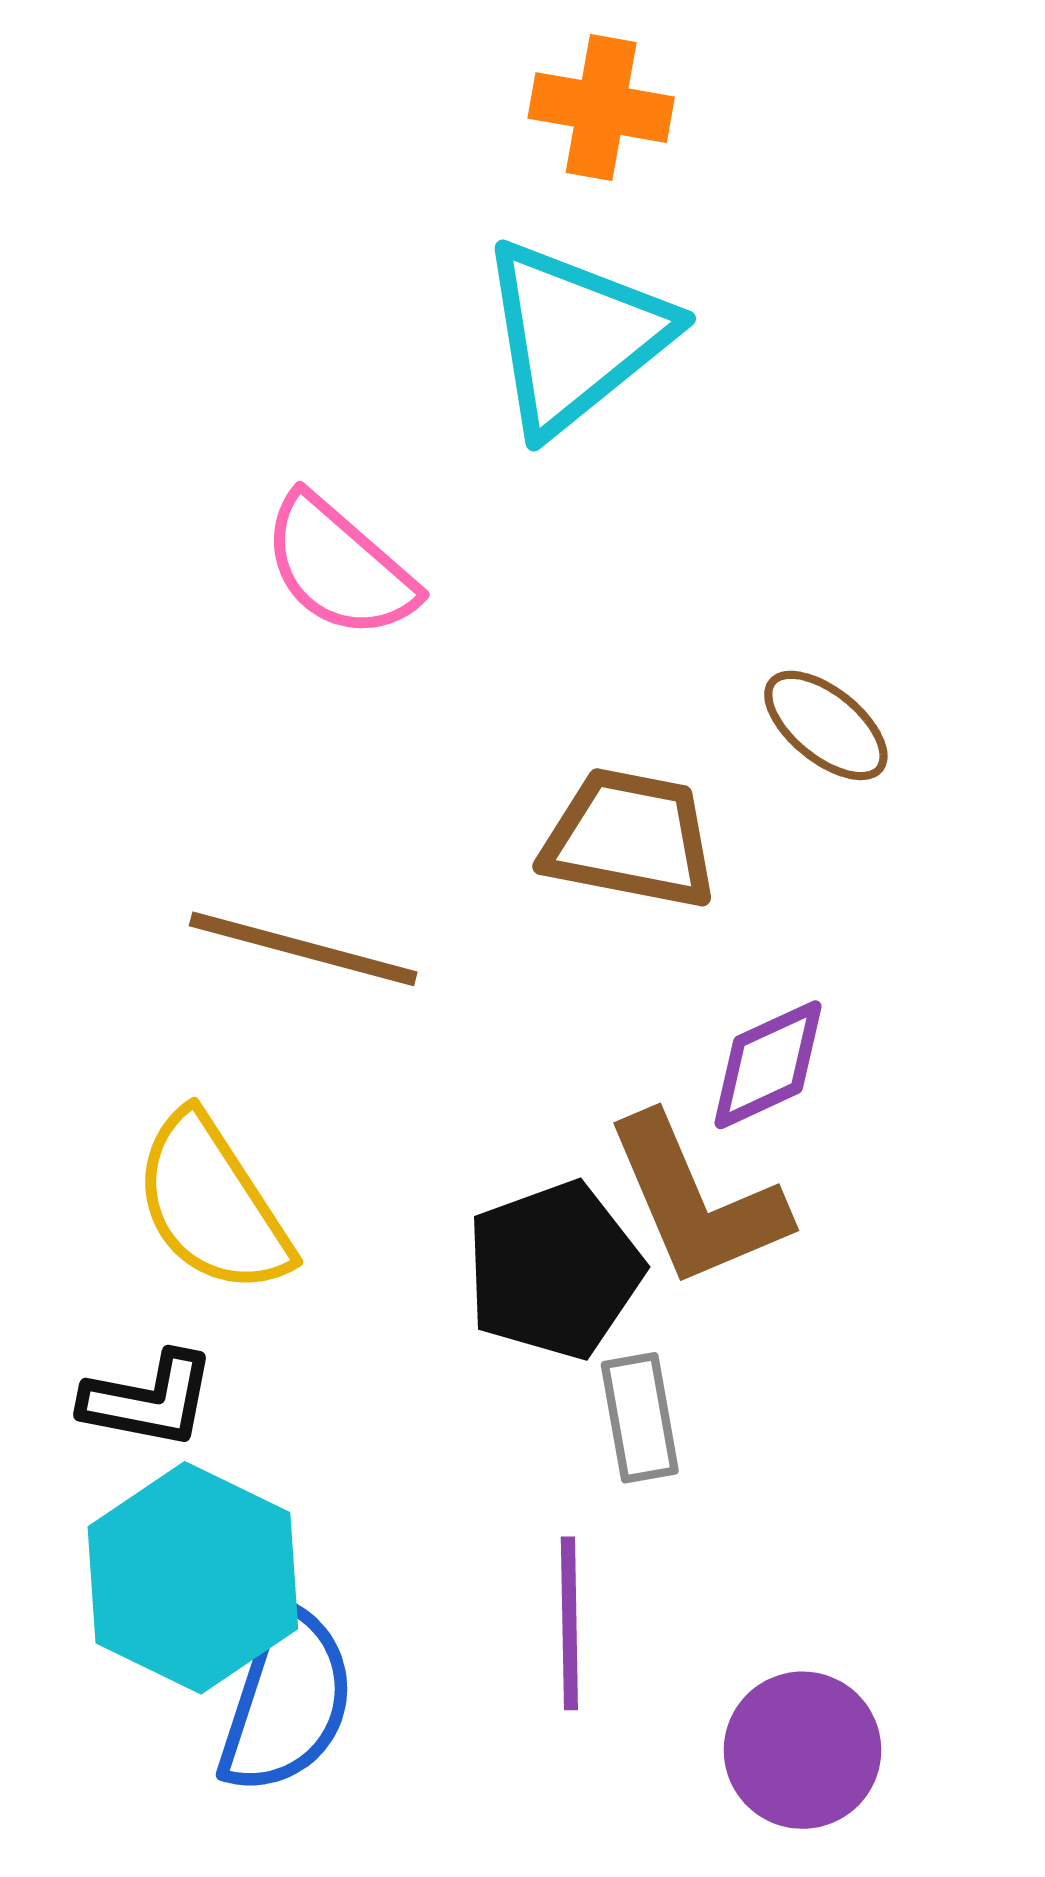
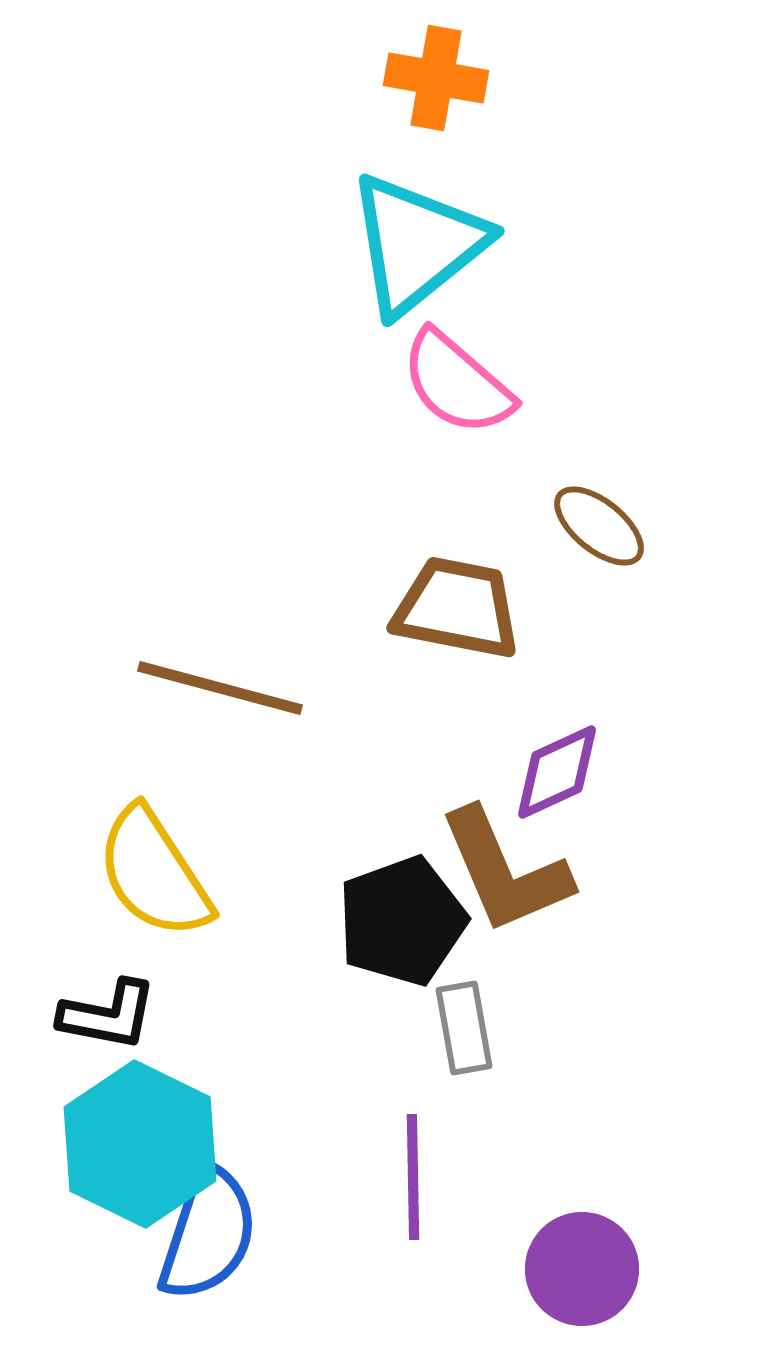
pink semicircle: (339, 567) -> (457, 383), moved

